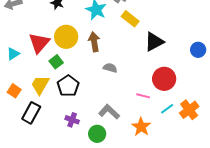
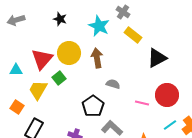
cyan triangle: (13, 54) -> (16, 70), turned 32
yellow trapezoid: (40, 85) -> (38, 90), moved
black pentagon: (68, 86) -> (93, 106), moved
pink line: (143, 96) -> (142, 103), moved

